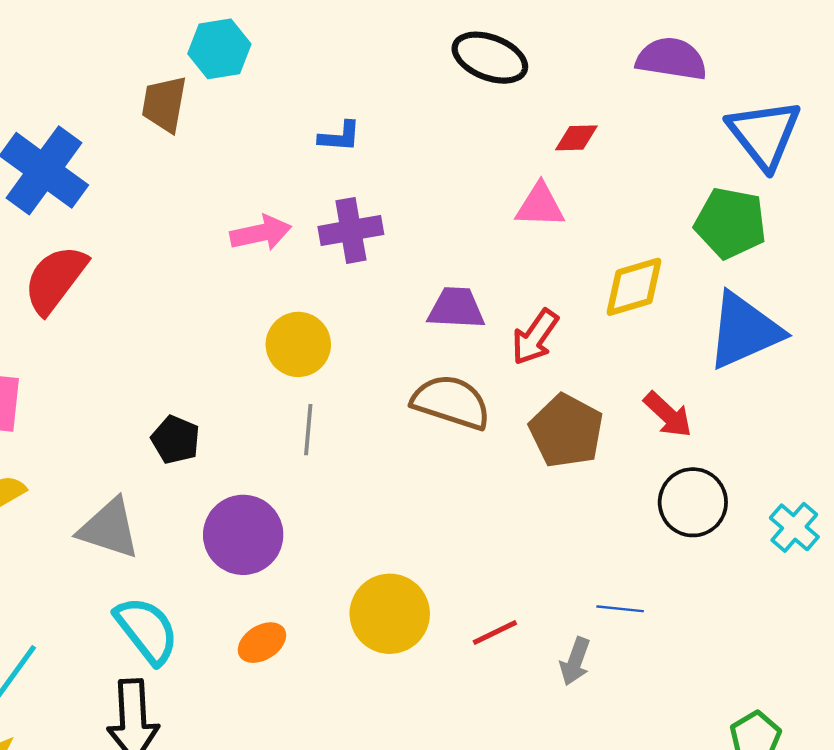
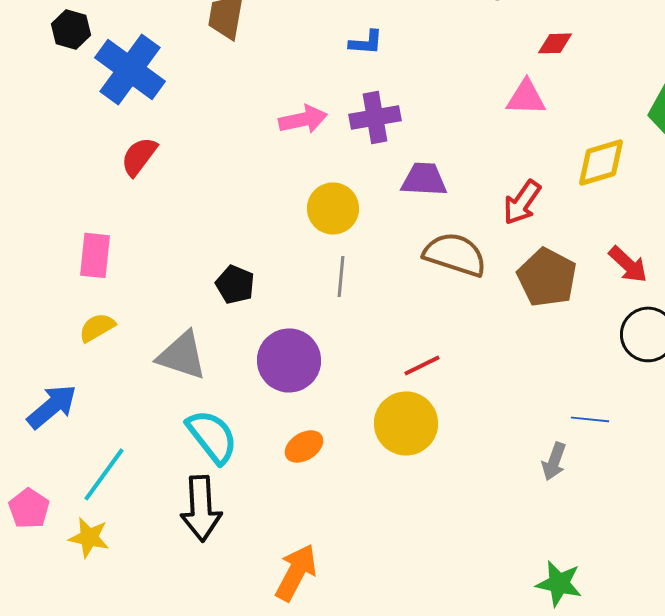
red semicircle: (55, 279) -> (139, 156), size x0.7
purple trapezoid: (456, 308) -> (424, 179), moved
red line: (495, 633) -> (422, 365), moved

